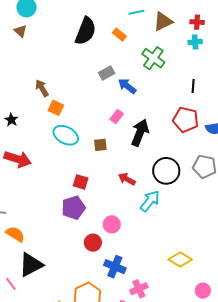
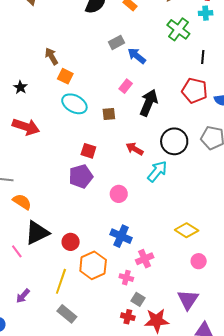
green cross: (153, 58) -> (178, 29), moved
red circle: (93, 243) -> (71, 242), moved
pink circle: (203, 291) -> (199, 261), moved

